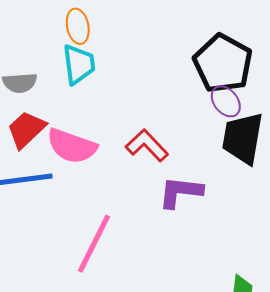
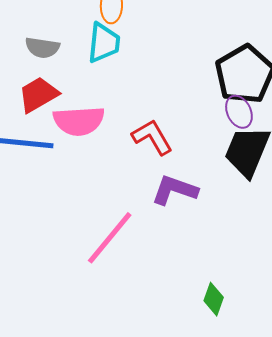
pink semicircle: (72, 146) -> (79, 121), turned -36
pink line: (94, 244) -> (110, 238), moved

